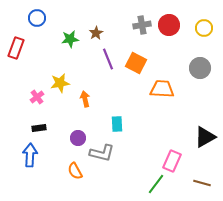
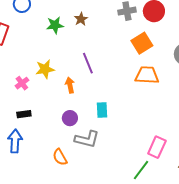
purple line: (108, 59) -> (88, 63), moved
orange square: (136, 63) -> (142, 43), moved, turned 30
purple circle: (78, 138) -> (70, 118), moved

